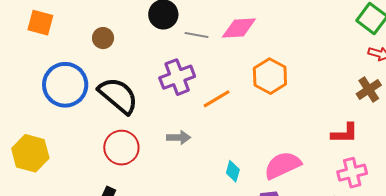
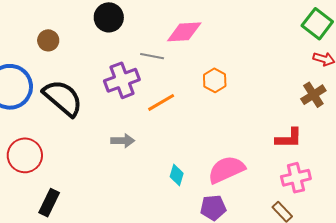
gray line: (197, 35) -> (152, 56), moved
orange hexagon: (270, 76) -> (215, 80), size x0.7
red circle: (121, 148) -> (25, 155), moved

